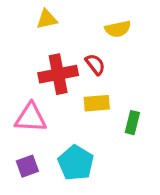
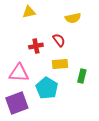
red cross: (58, 74) -> (36, 46), size x0.6
cyan pentagon: (76, 163) -> (47, 88), moved
purple square: (27, 166) -> (17, 103), size x1.6

